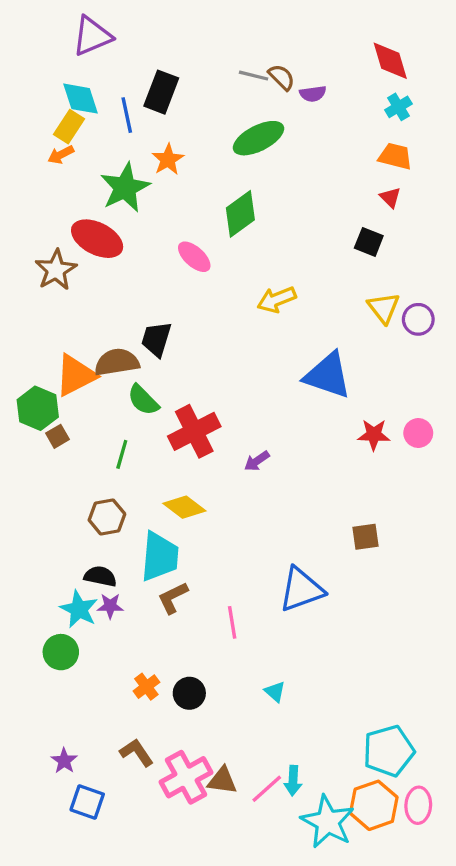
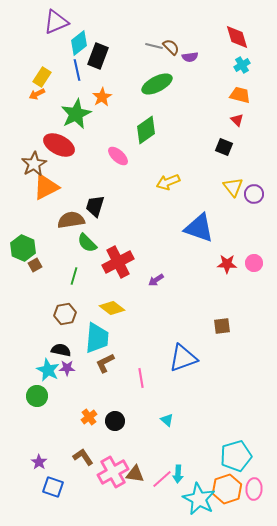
cyan diamond: (81, 99) -> (79, 43), moved, turned 70
orange triangle: (76, 375) -> (46, 187), moved

